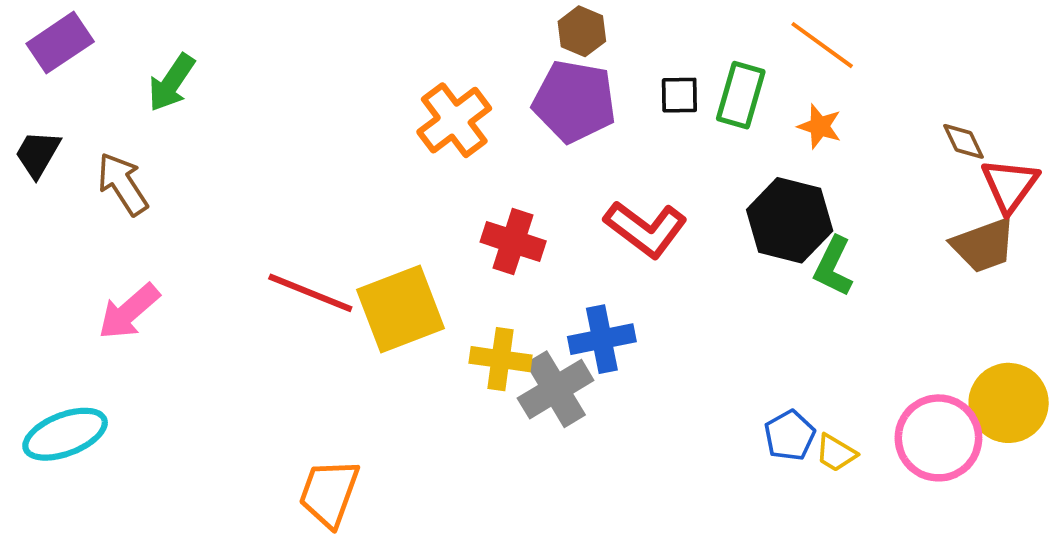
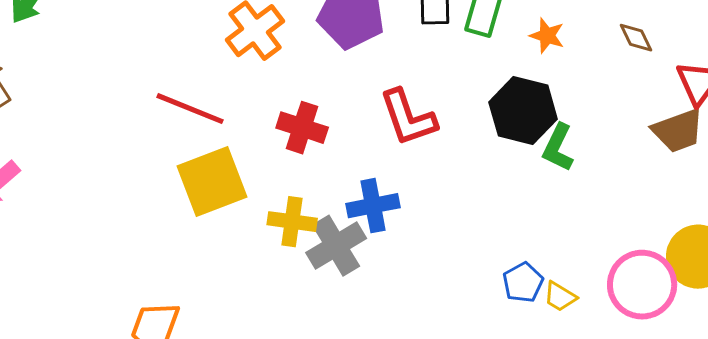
brown diamond: (964, 141) -> (636, 38), moved
red L-shape: (646, 229) -> (408, 118), turned 34
red line: (310, 293) -> (190, 109), moved

